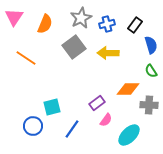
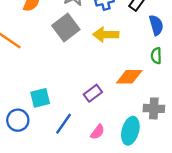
green semicircle: (151, 71) -> (156, 56), turned 32
gray cross: (149, 105) -> (154, 108), moved
pink semicircle: (106, 120) -> (98, 132), moved
cyan ellipse: (129, 135) -> (130, 131), turned -30

